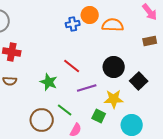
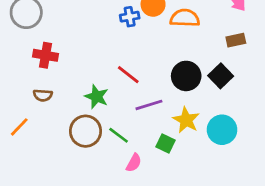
black square: (139, 81) -> (221, 76), moved
yellow star: (114, 99) -> (186, 120), turned 30
brown circle: (42, 120) -> (85, 131), moved
cyan circle: (132, 125) -> (222, 130), moved

